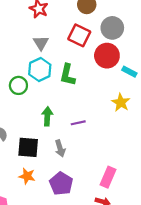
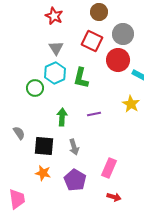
purple line: (78, 123) -> (94, 114), moved
pink rectangle: (108, 177) -> (109, 168), moved

